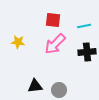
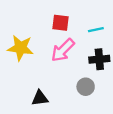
yellow star: (18, 42) -> (21, 48), size x1.6
gray circle: (59, 90) -> (86, 87), moved

